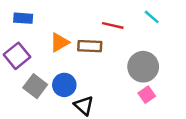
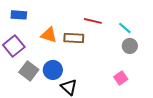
cyan line: (152, 17) -> (125, 28), moved
orange triangle: (59, 42) -> (49, 35), turned 48
gray circle: (143, 67) -> (130, 46), moved, size x0.6

